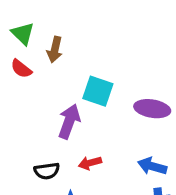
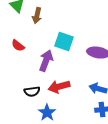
red semicircle: (21, 69) -> (18, 46), moved
red arrow: (90, 163) -> (59, 87), size x1.5

